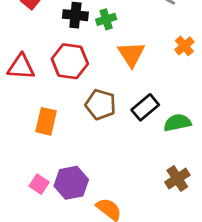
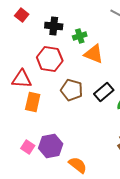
green cross: (106, 19) -> (80, 36), moved
orange triangle: (131, 54) -> (94, 54), turned -35
red triangle: (21, 67) -> (22, 79), moved

